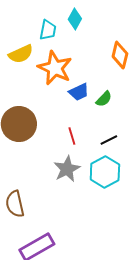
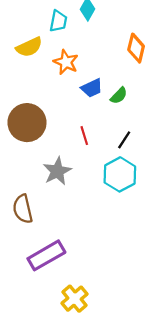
orange star: (55, 68) -> (66, 62), size x0.7
black line: (109, 140) -> (124, 140), turned -30
gray star: (67, 169) -> (57, 171), moved

